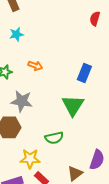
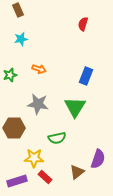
red semicircle: (95, 19) -> (83, 24), moved
gray star: (22, 101) -> (38, 104), moved

